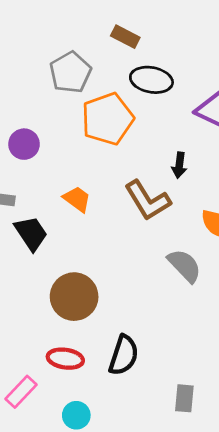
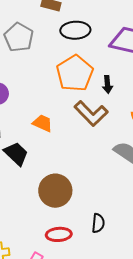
orange pentagon: (108, 119) -> (75, 73), moved
black semicircle: (124, 355) -> (98, 223), size x0.7

